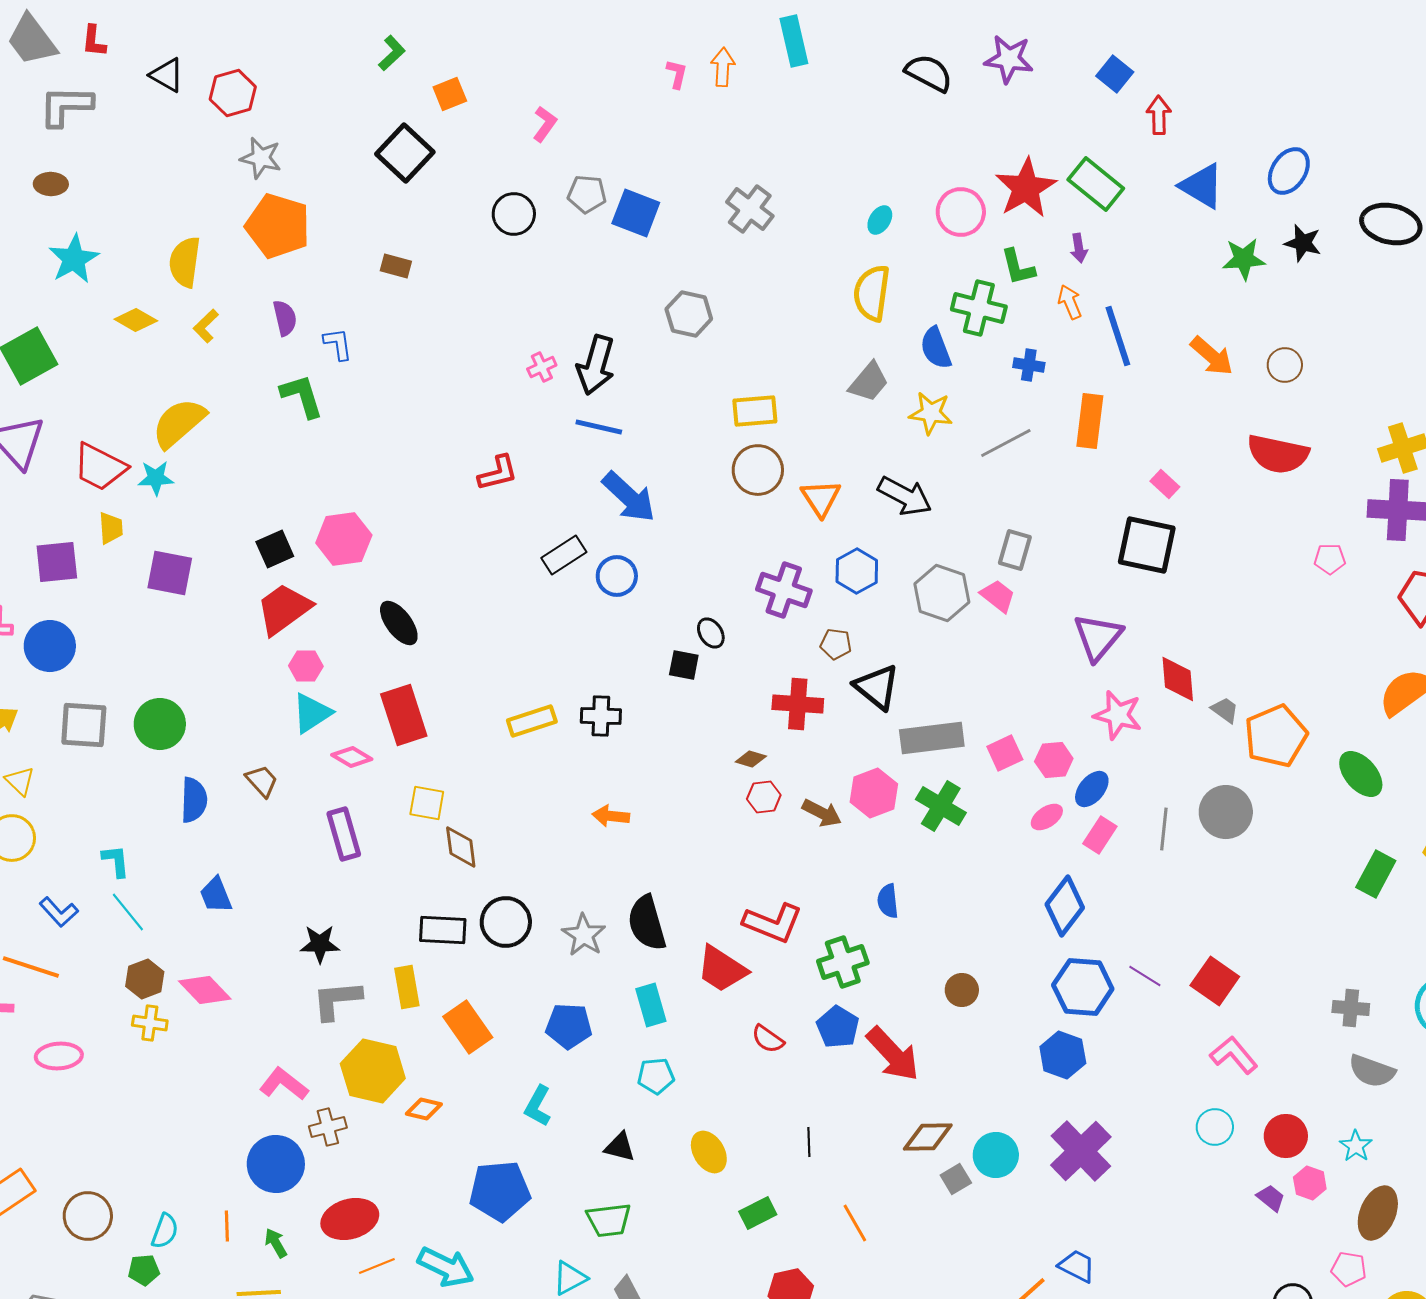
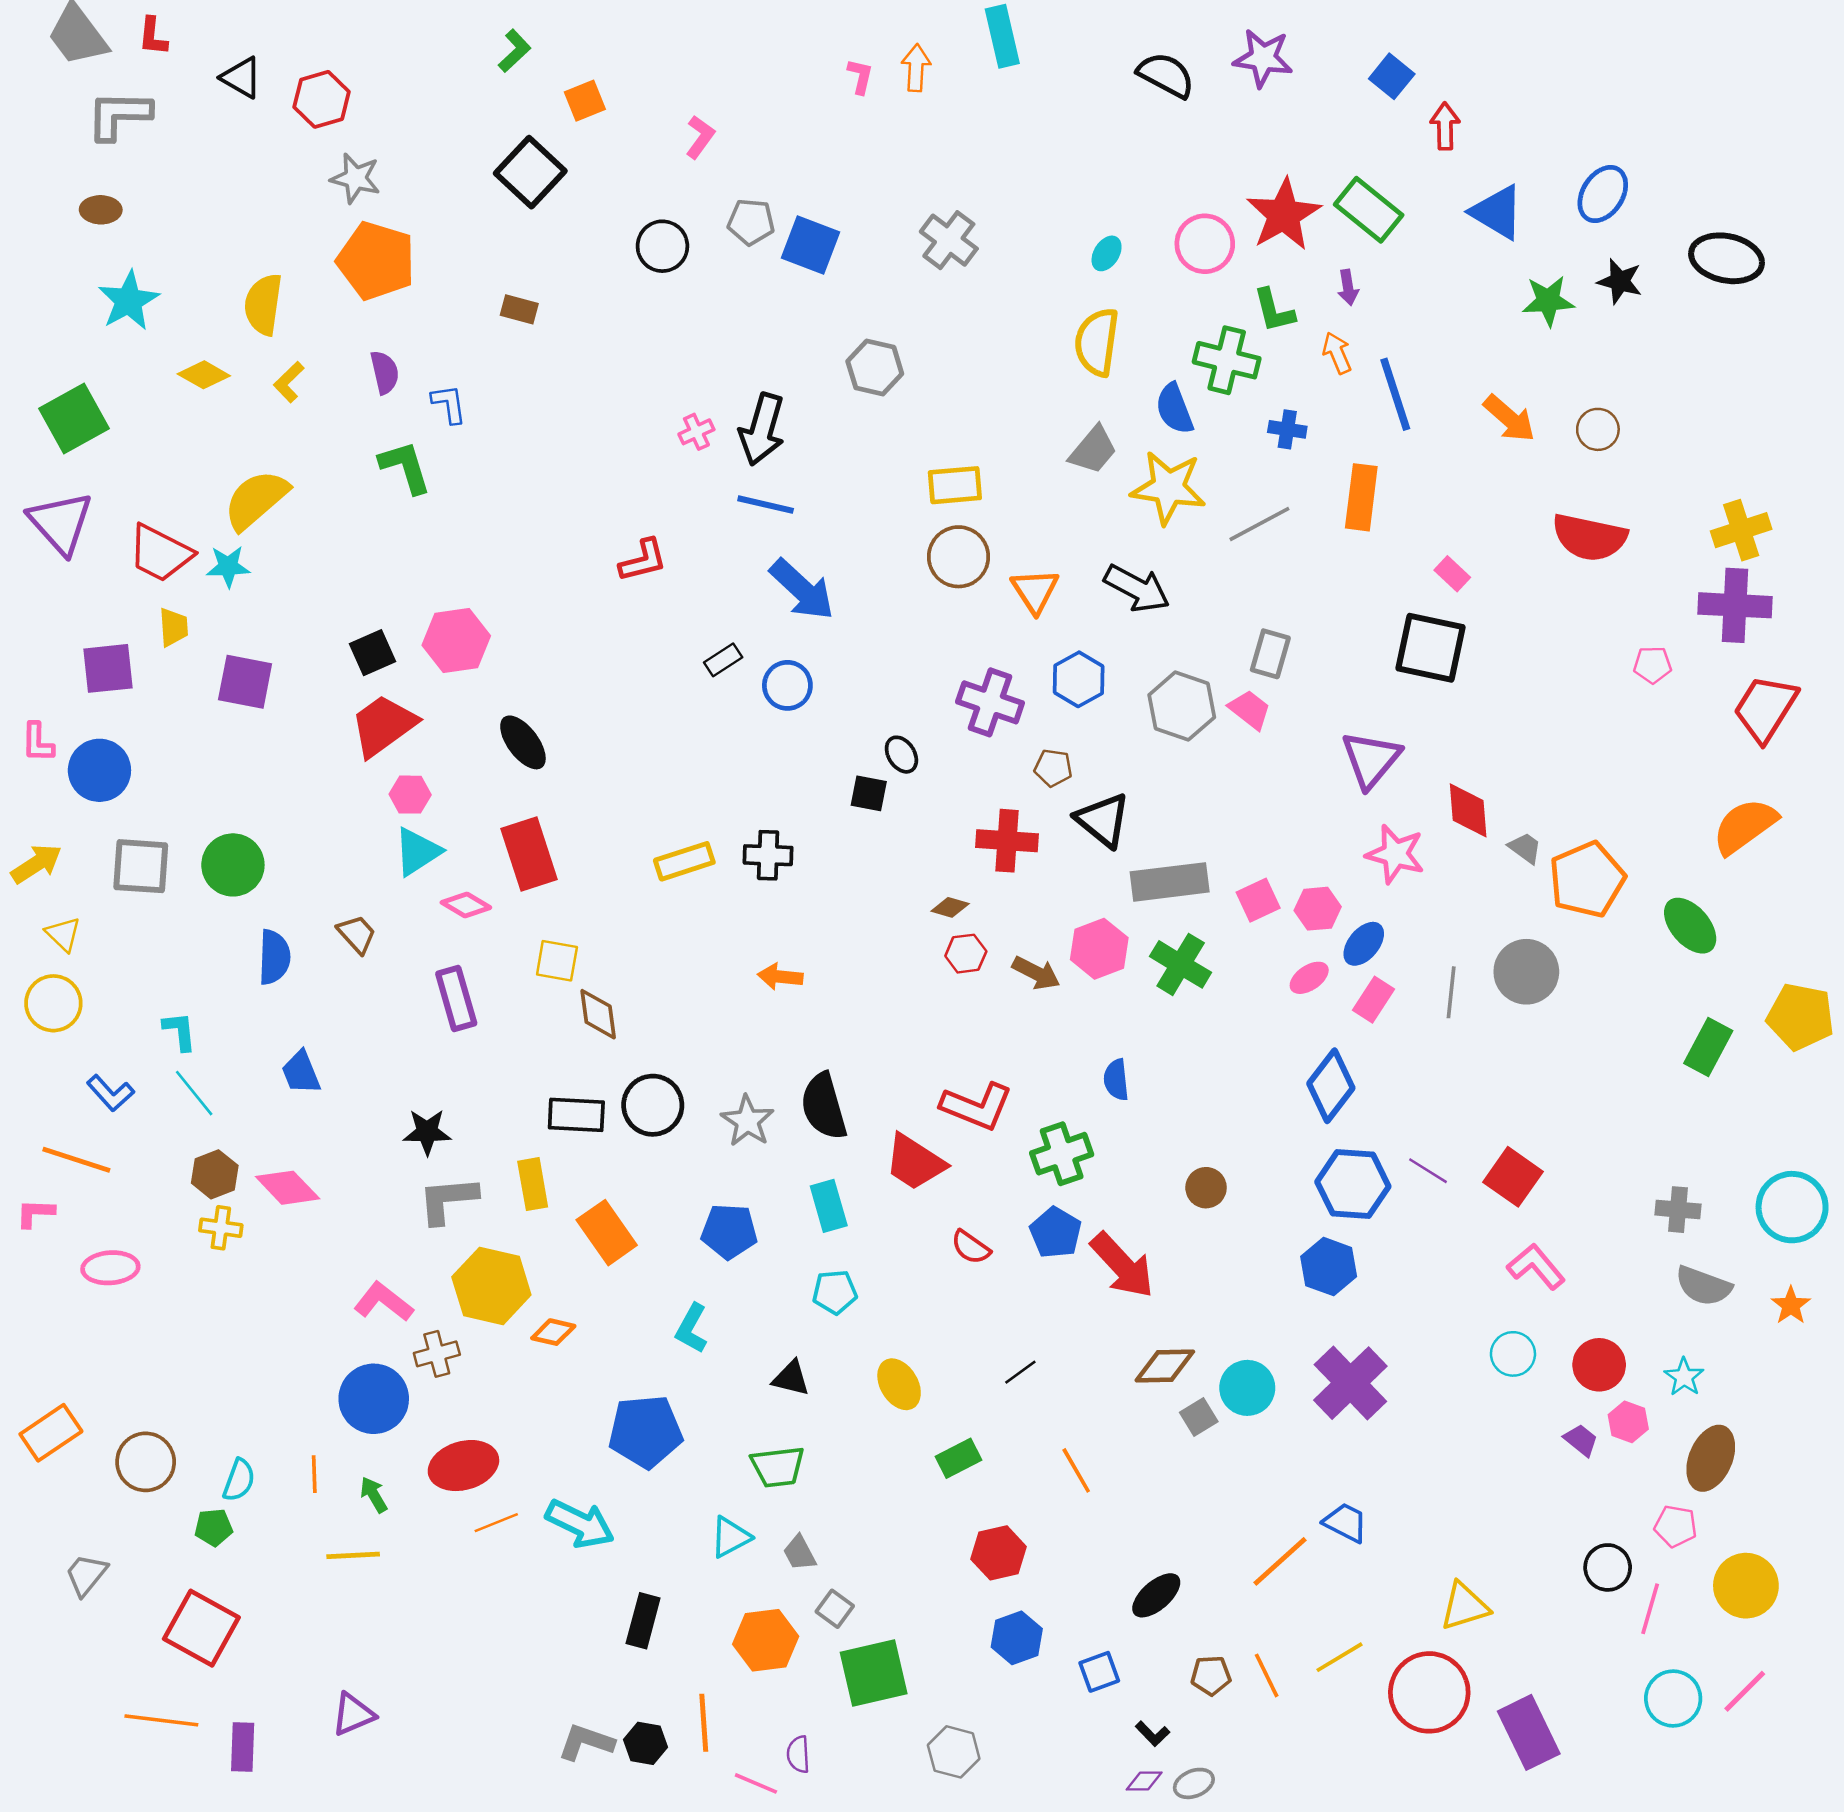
yellow star: (931, 413) -> (1168, 488), size x1.4
black rectangle: (564, 555) -> (723, 660), size x0.7
black line: (809, 1142) -> (1020, 1372), turned 56

